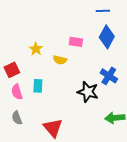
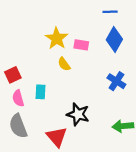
yellow star: (36, 49) -> (57, 38), moved, size x1.5
yellow semicircle: (60, 60) -> (64, 64), turned 40
black star: (88, 92) -> (78, 114), moved
gray semicircle: (17, 118) -> (18, 126), size x1.6

